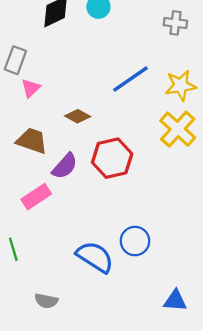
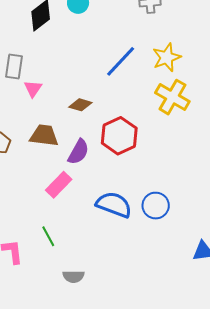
blue semicircle: (95, 257) -> (114, 205), moved
gray semicircle: (46, 301) -> (74, 277), moved

